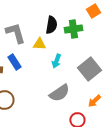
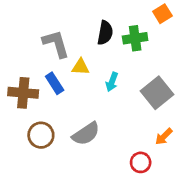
yellow triangle: (39, 44) -> (81, 67), moved
gray semicircle: (59, 93) -> (86, 134), moved

